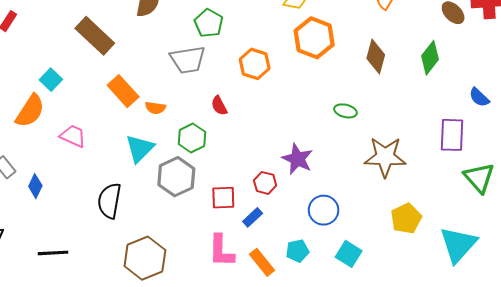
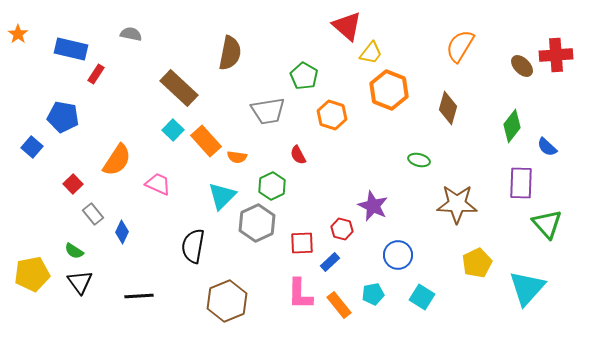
green pentagon: (209, 23) -> (304, 76), moved
green diamond: (430, 58) -> (512, 126), moved
cyan square: (51, 80) -> (173, 130), moved

